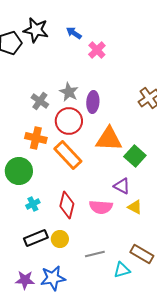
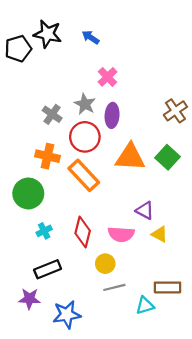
pink cross: (97, 50) -> (107, 77), moved
green square: (135, 156) -> (167, 157), moved
yellow circle: (60, 239) -> (105, 264), moved
brown rectangle: (142, 254) -> (167, 287), turned -30
purple star: (25, 280) -> (29, 299), moved

